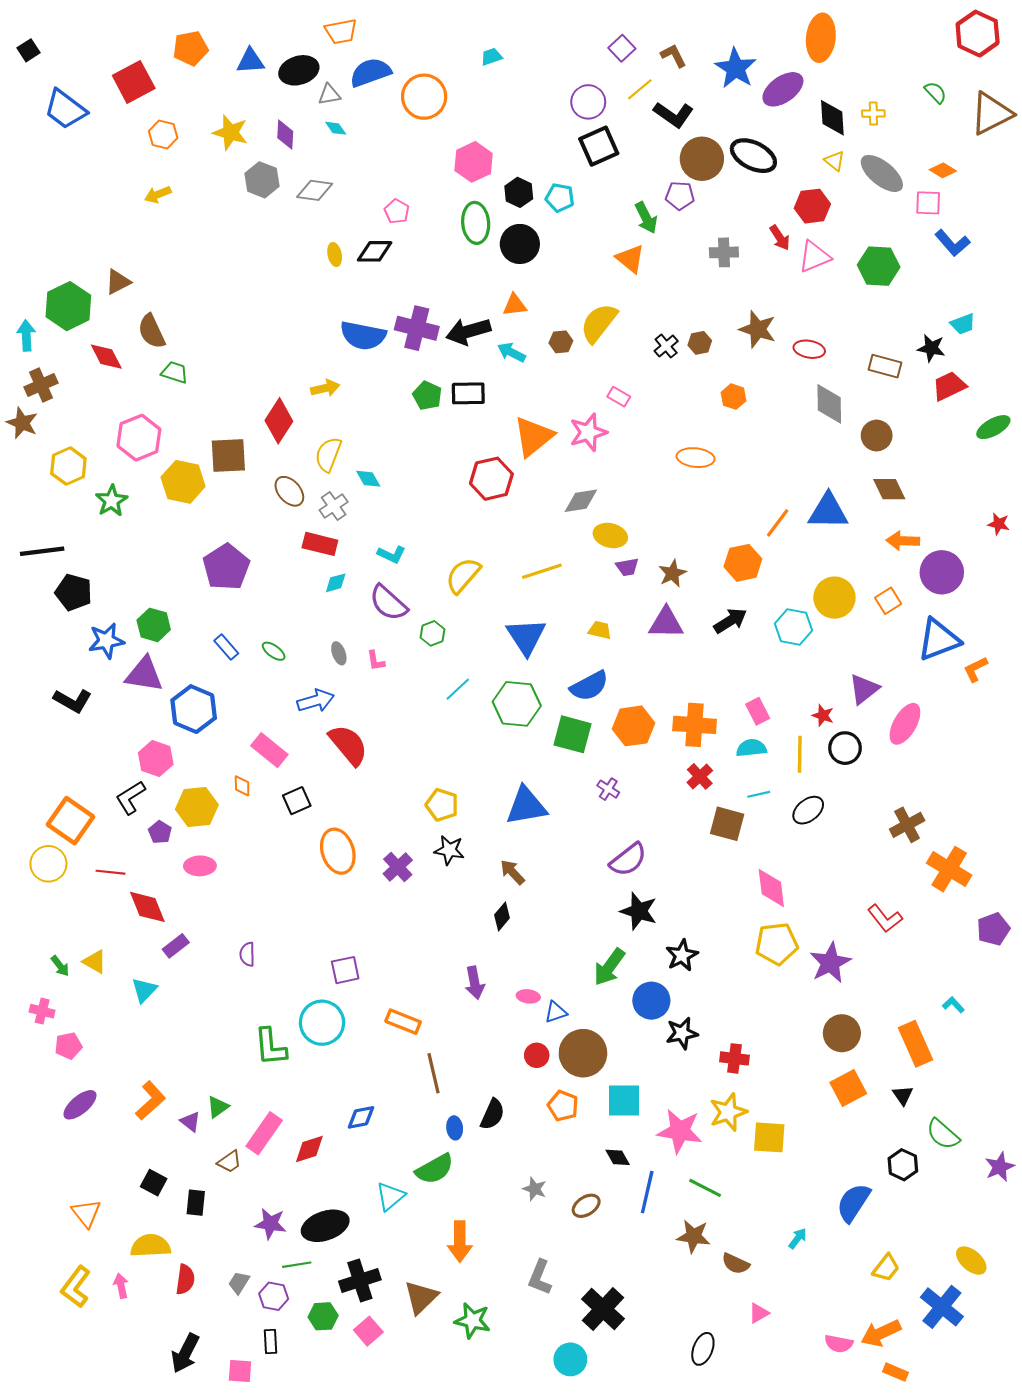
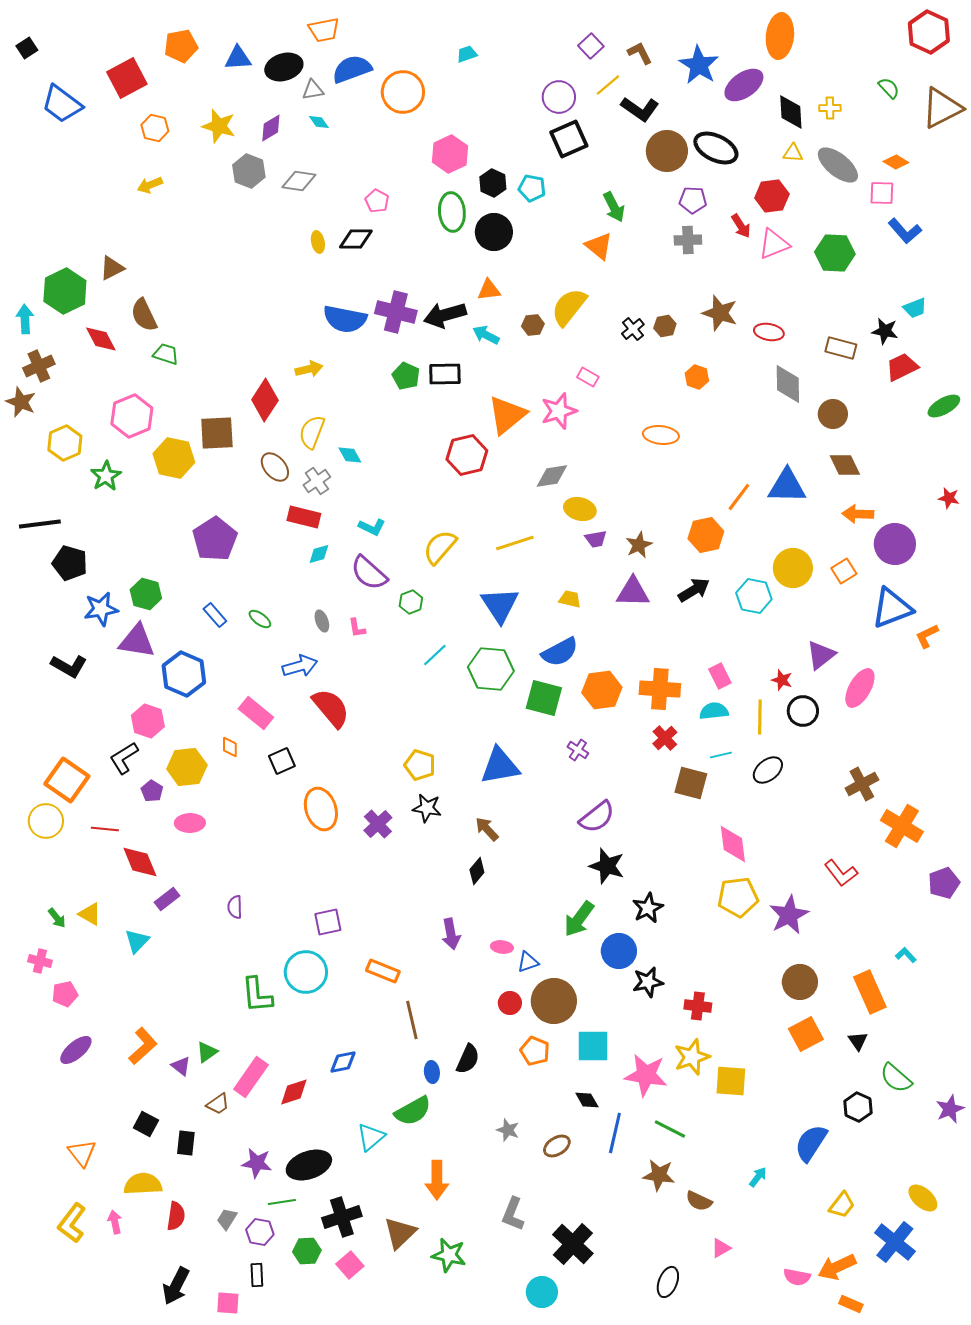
purple diamond: (285, 135) -> (271, 128), turned 56
yellow triangle: (834, 161) -> (793, 153), turned -35
purple pentagon: (680, 196) -> (693, 200), moved

